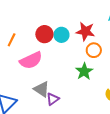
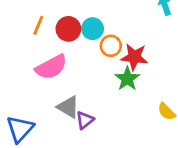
red star: (85, 31) -> (134, 57), moved
orange line: (12, 40) -> (38, 25), moved
orange circle: (94, 50) -> (111, 46), moved

